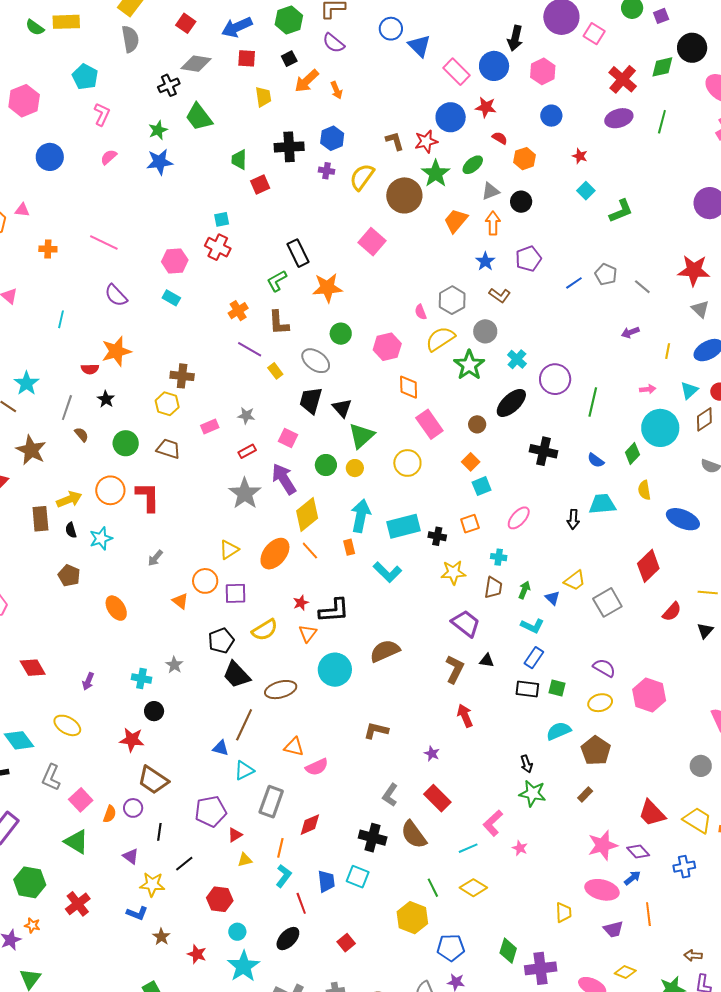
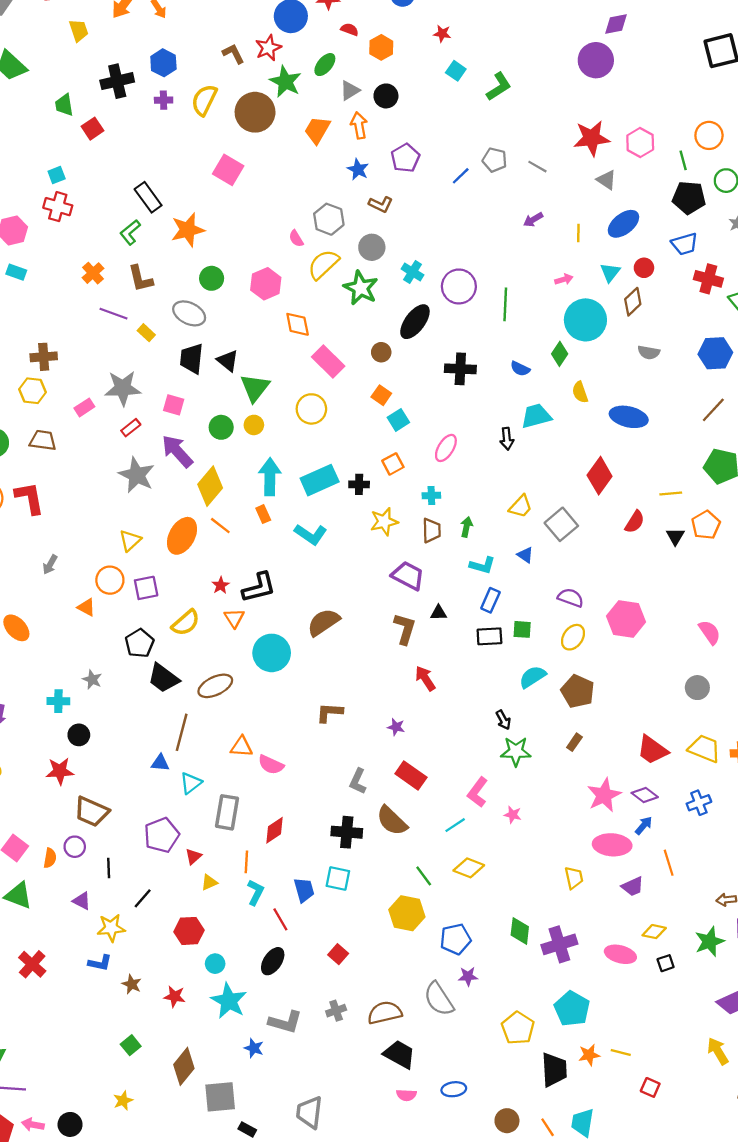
gray star: (246, 416) -> (123, 388), size x1.8
blue triangle: (552, 598) -> (525, 555), moved
yellow ellipse: (600, 703) -> (573, 637), turned -30
pink semicircle: (317, 767) -> (271, 765), turned 60

